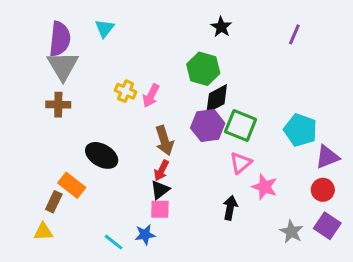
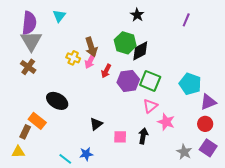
black diamond: (217, 99) -> (140, 51), moved
brown cross: (58, 105) -> (28, 67), turned 35
brown arrow: (164, 140) -> (91, 47), moved
red arrow: (161, 170) -> (106, 71), moved
pink square: (160, 209) -> (120, 137), moved

